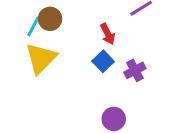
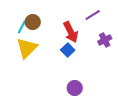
red arrow: (108, 34) -> (71, 32), size x1.5
purple cross: (135, 70) -> (105, 40), moved

